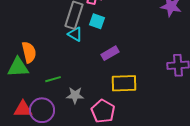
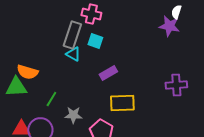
orange semicircle: (29, 52) -> (27, 72), turned 120
green line: (53, 79) -> (51, 99), turned -42

